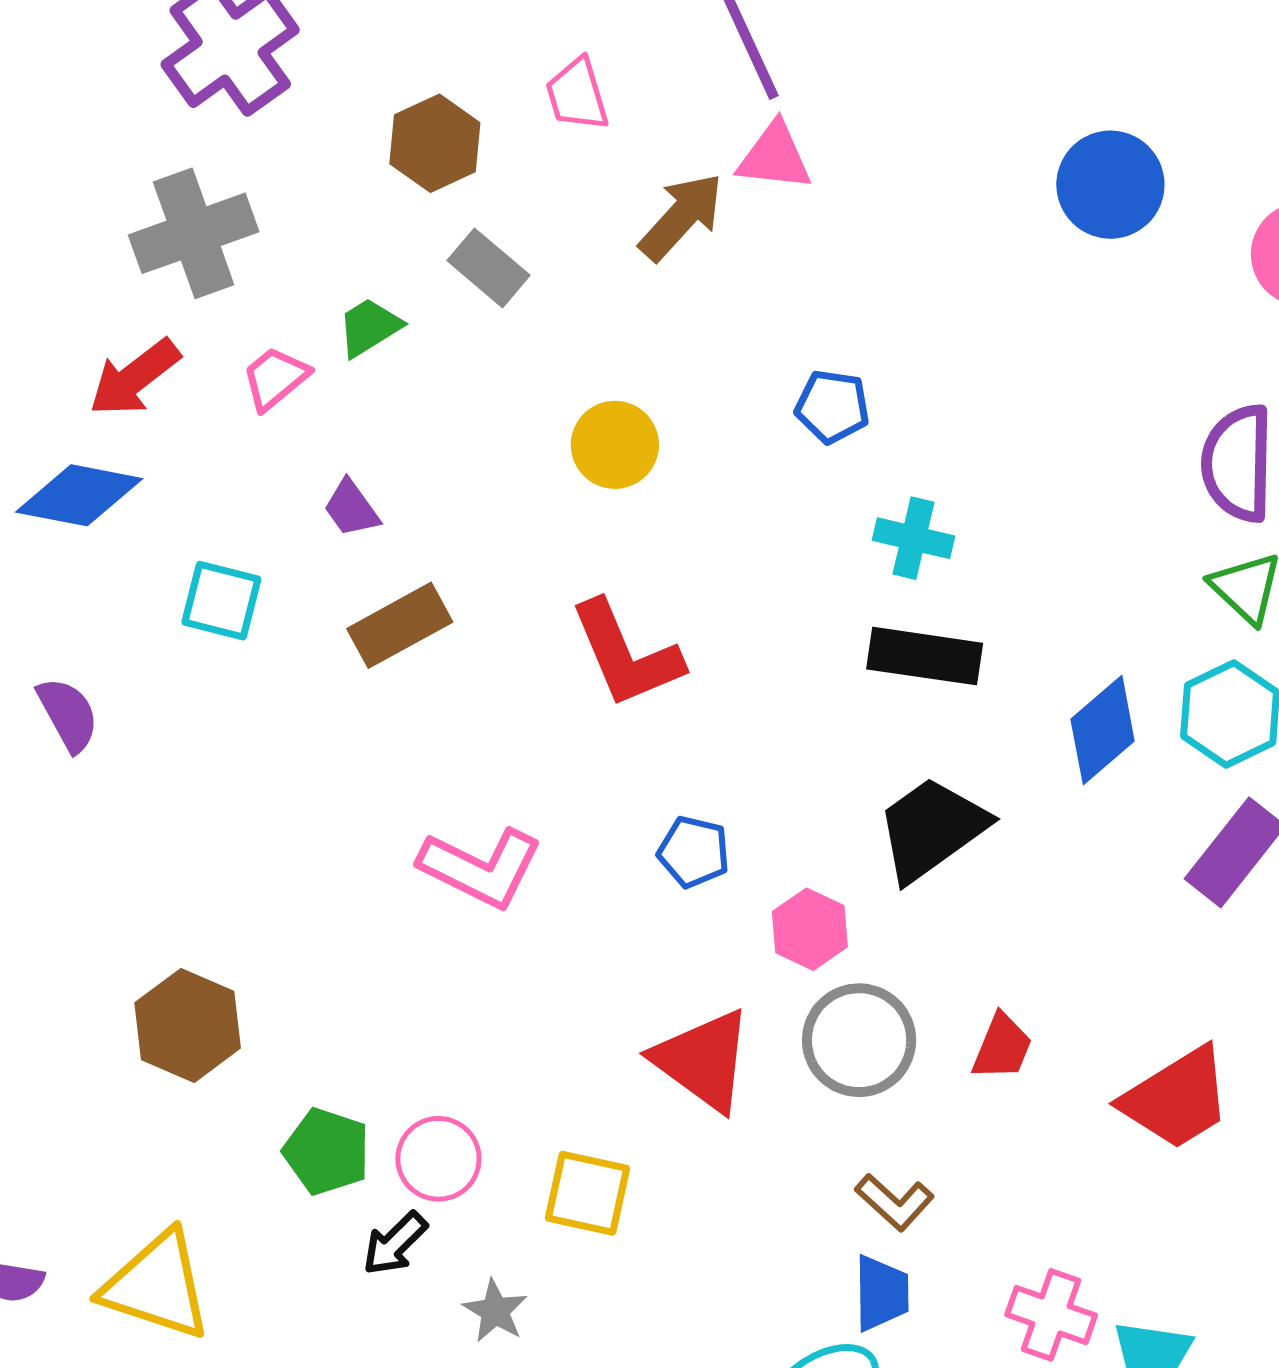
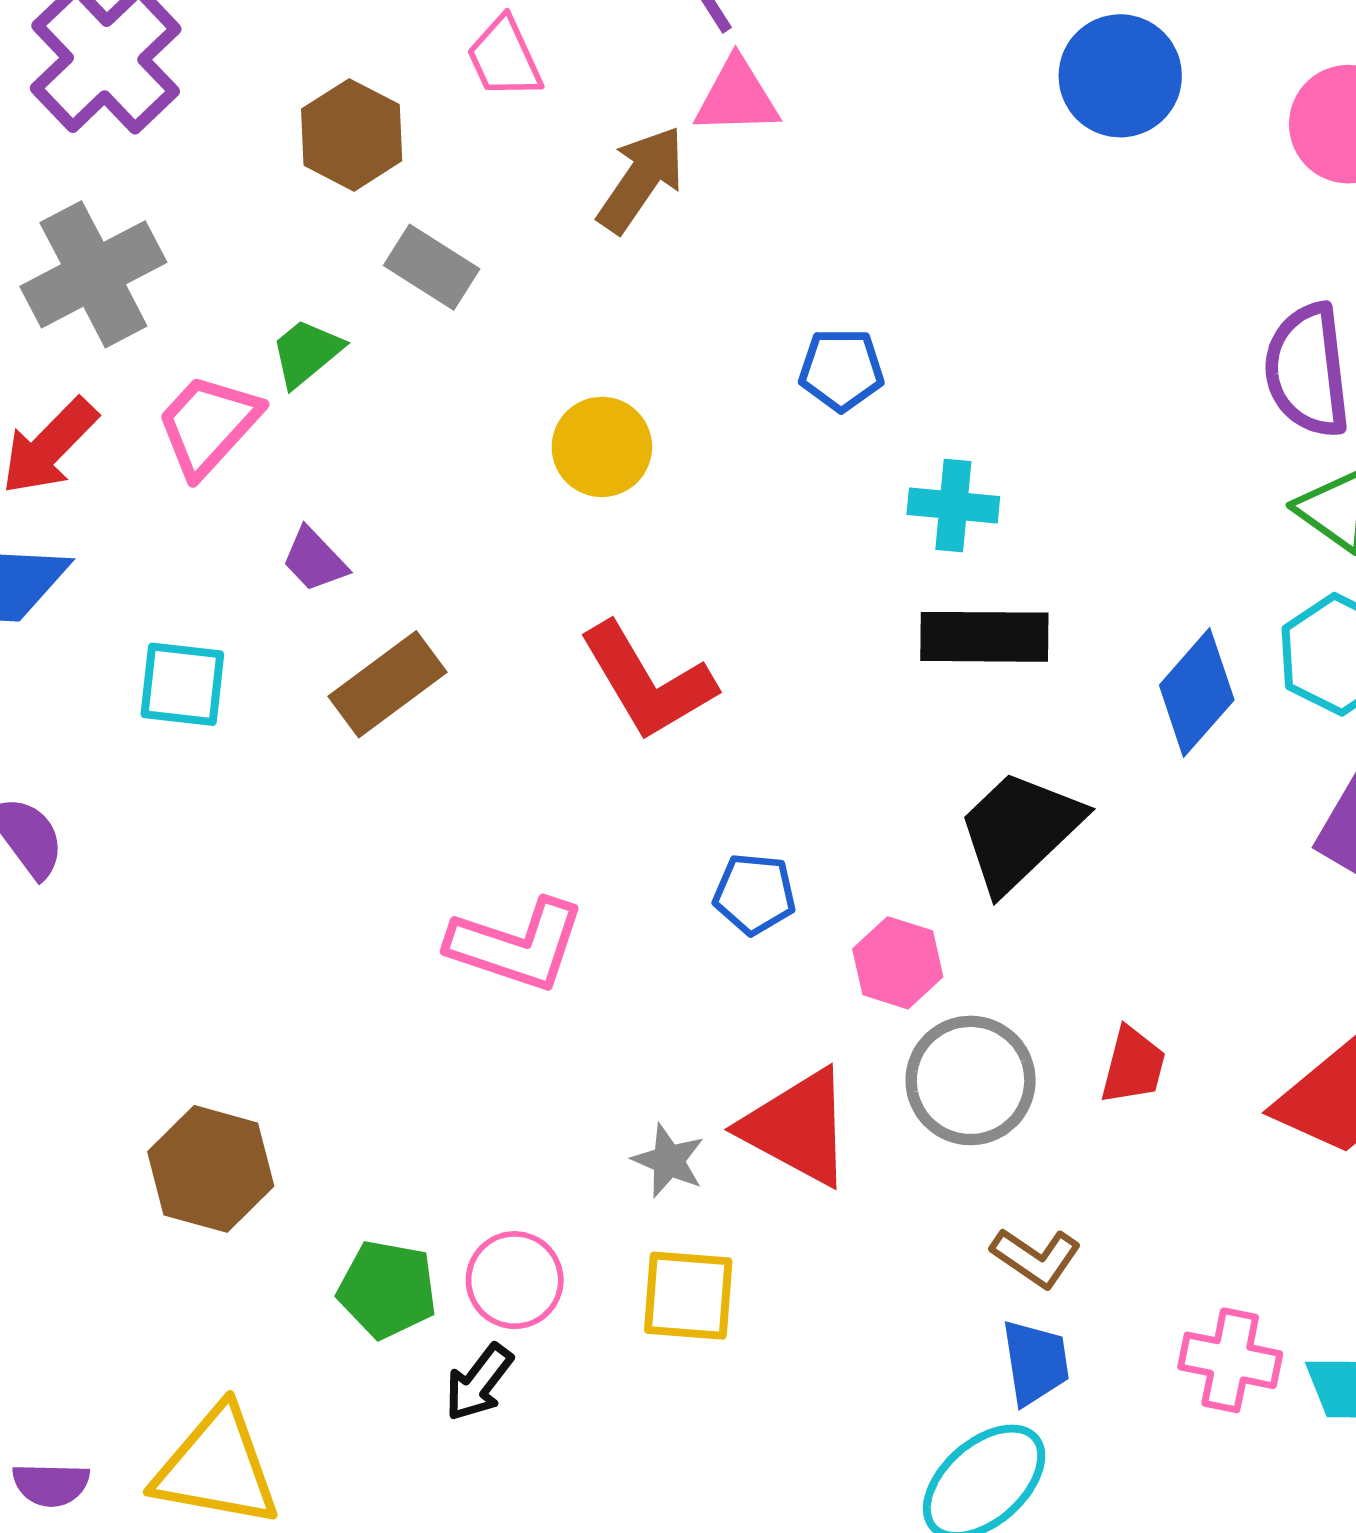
pink trapezoid: (275, 378) -> (208, 425), size x1.4
gray star: (495, 1311) -> (669, 1161), moved

